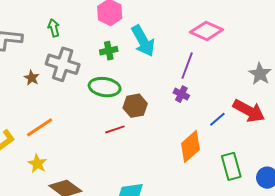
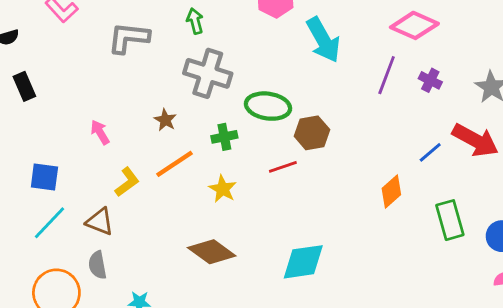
green cross: (109, 51) -> (224, 137), moved
brown star: (32, 78) -> (165, 120), moved
purple cross: (181, 94) -> (430, 80), moved
orange diamond: (190, 147) -> (391, 191), size x0.7
yellow star: (37, 164) -> (223, 189), moved

